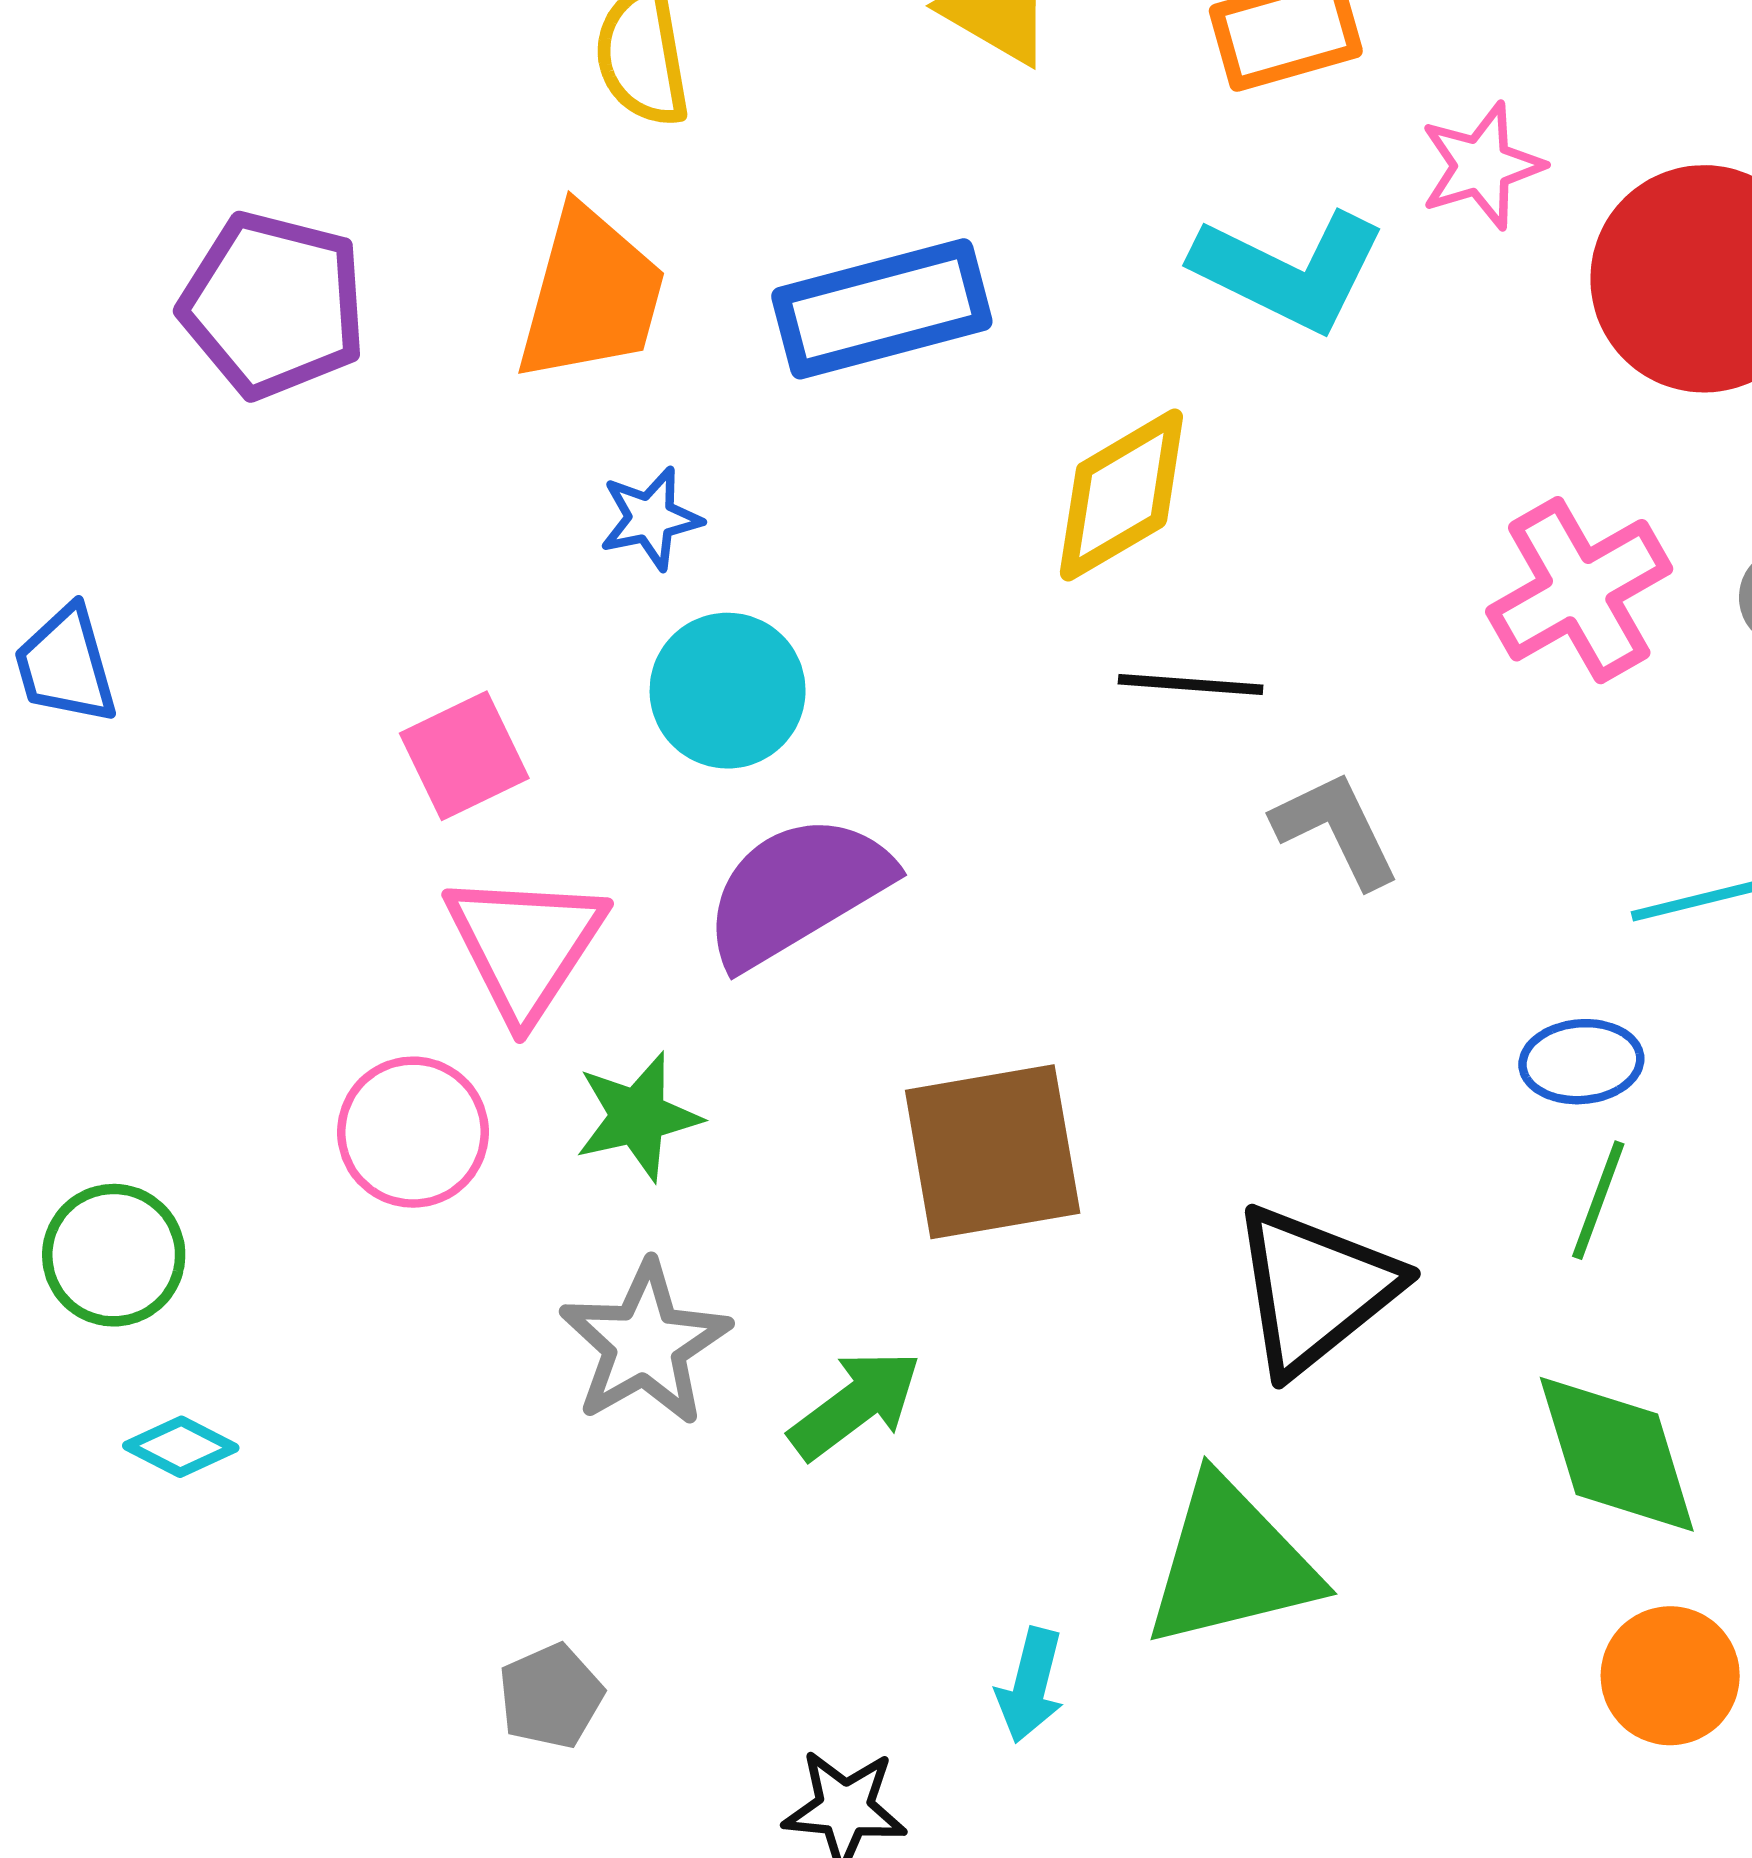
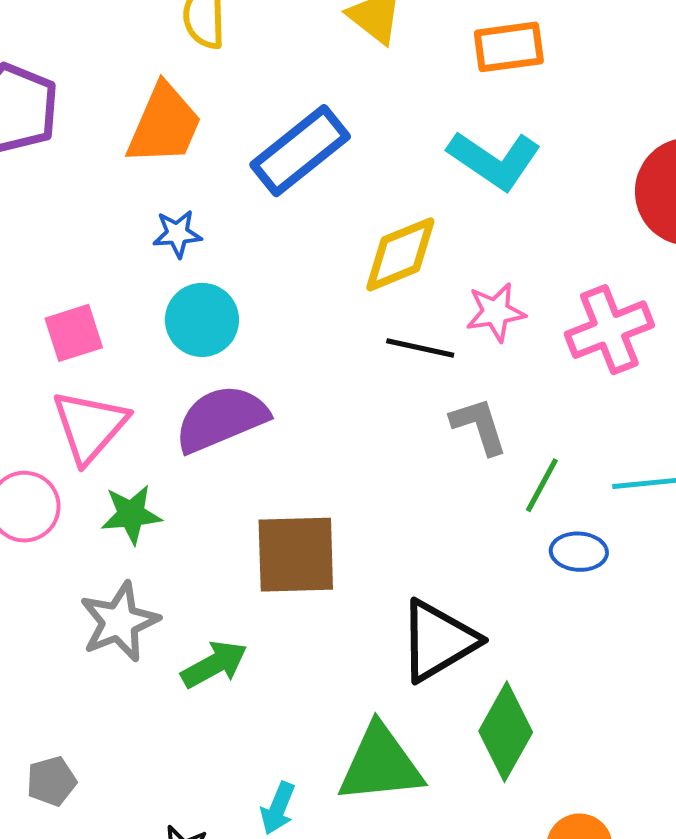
pink star: (1482, 166) -> (496, 312), moved
blue rectangle: (882, 309) -> (300, 151), turned -32
green line: (1598, 1200) -> (542, 485), moved
green diamond: (1617, 1454) -> (506, 732), moved, turned 38

